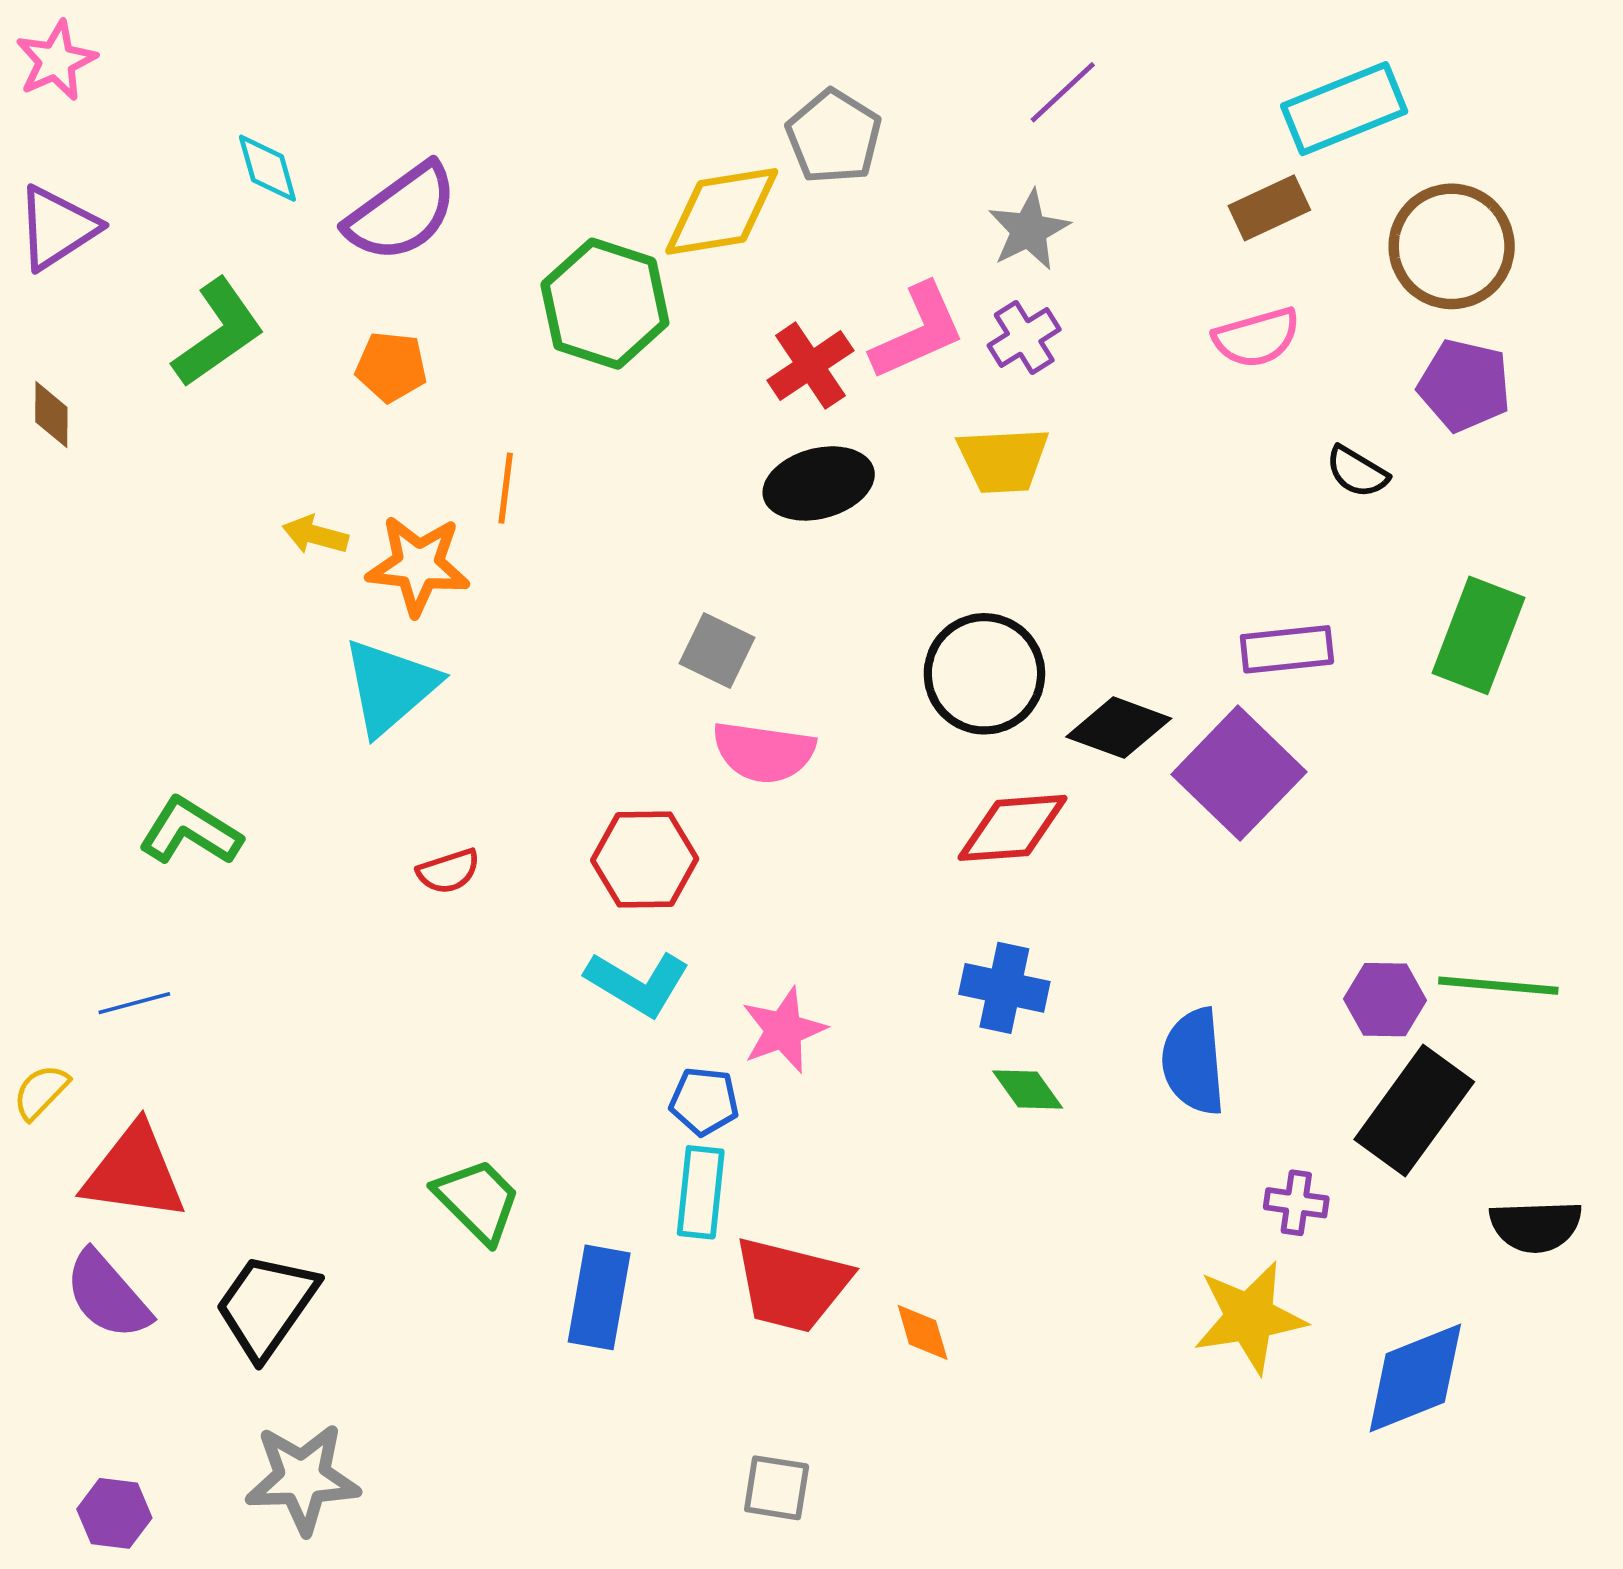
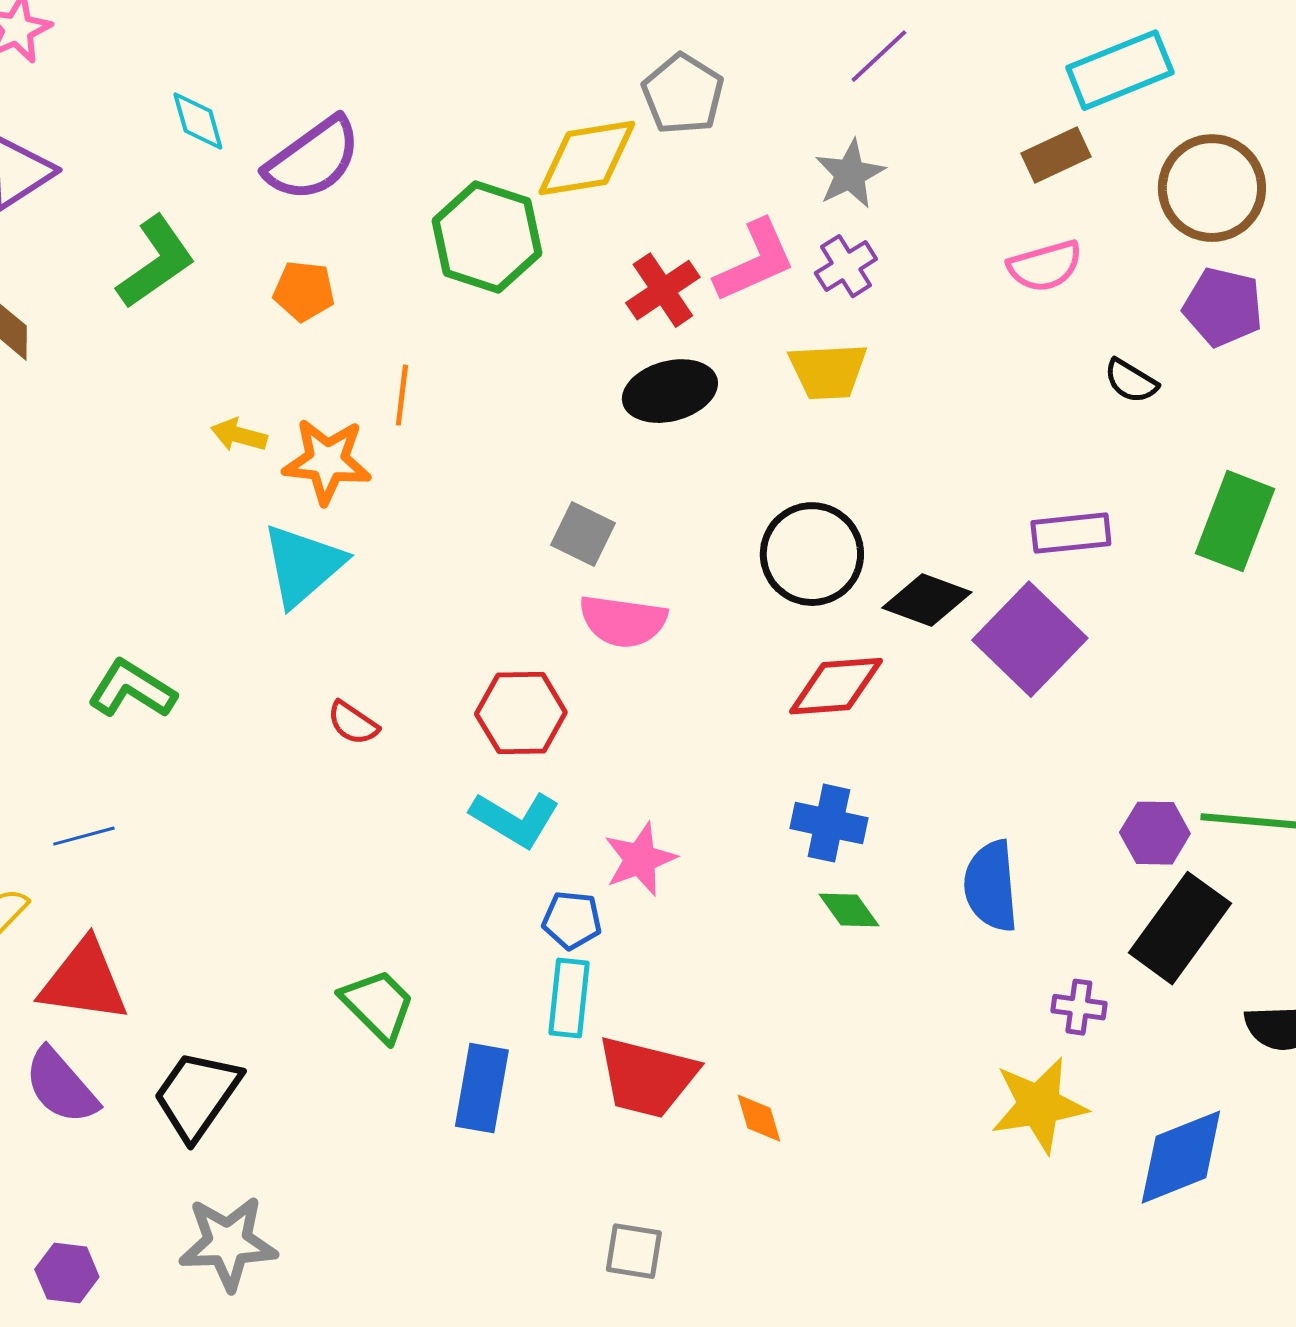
red semicircle: (448, 871) -> (353, 723), turned 52

